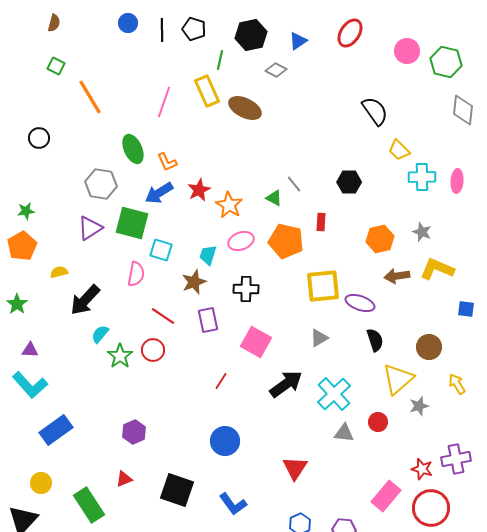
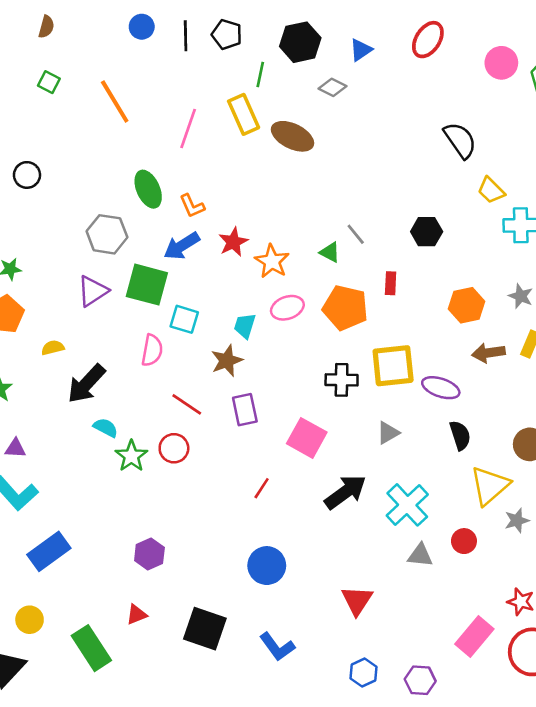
orange line: (90, 97) -> (115, 101), moved
black cross: (246, 289) -> (342, 380), moved
cyan semicircle: (100, 334) -> (106, 428), turned 78

